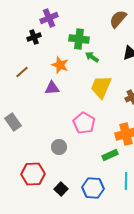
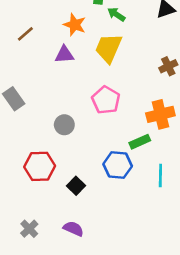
yellow trapezoid: (101, 87) -> (108, 48), moved
gray circle: (59, 147) -> (64, 125), moved
blue hexagon: (93, 188) -> (118, 165), moved

